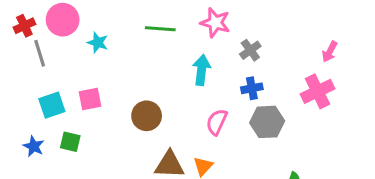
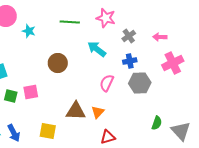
pink arrow: (330, 52) -> (160, 37), moved, turned 64
cyan arrow: (201, 70) -> (97, 49), turned -60
pink square: (90, 99) -> (31, 92), moved
brown circle: (147, 116) -> (58, 63), moved

